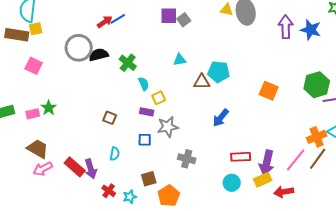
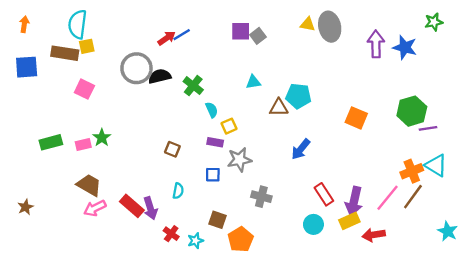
red rectangle: (241, 157) -> (324, 194), turned 60
brown square: (149, 179) -> (217, 220), turned 35

